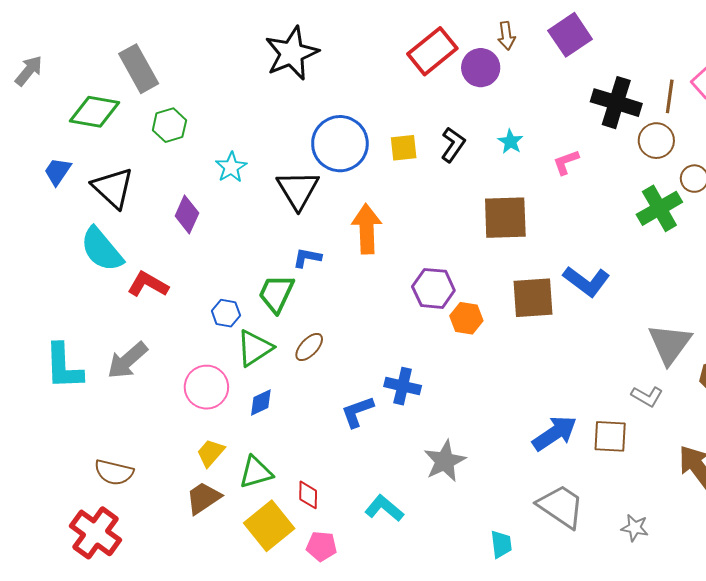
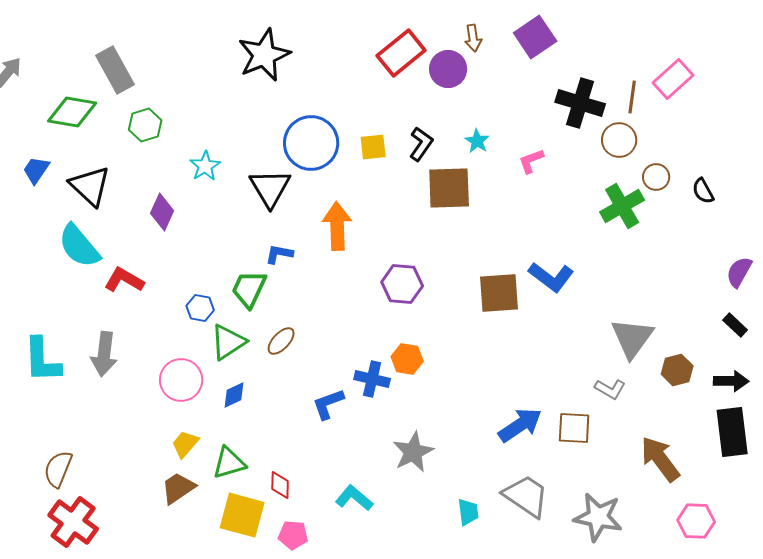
brown square: (505, 218) -> (449, 188), moved
orange hexagon: (466, 318) -> (407, 359), moved
gray arrow: (127, 360) -> (104, 354), turned -42
brown semicircle: (114, 472) -> (58, 469), moved, turned 99
yellow square: (269, 526) -> (242, 515), turned -36
gray star: (635, 528) -> (598, 517), size x1.8
cyan trapezoid: (501, 544) -> (468, 512), moved

